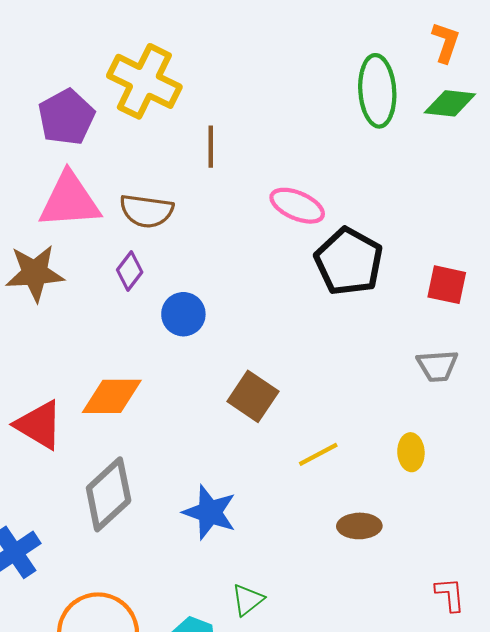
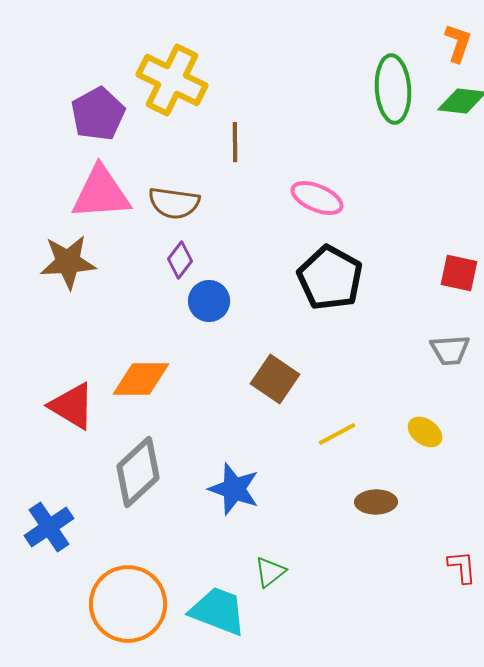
black pentagon: (349, 262) -> (330, 278), moved
purple diamond: (130, 271) -> (180, 260), moved
yellow ellipse: (411, 452) -> (425, 432), turned -52

